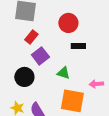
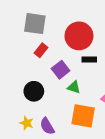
red circle: (68, 23) -> (79, 36), size x1.4
purple square: (40, 56) -> (61, 70), moved

